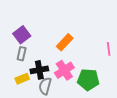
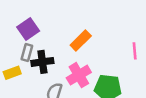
black cross: (39, 70) -> (42, 62), moved
yellow rectangle: (22, 79) -> (12, 73), moved

